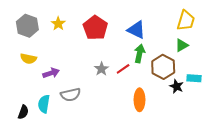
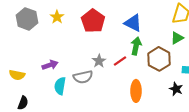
yellow semicircle: (28, 59) -> (17, 75), moved
black star: (177, 86) -> (176, 89), moved
gray semicircle: (71, 95) -> (83, 77), moved
cyan semicircle: (44, 104) -> (60, 86), moved

